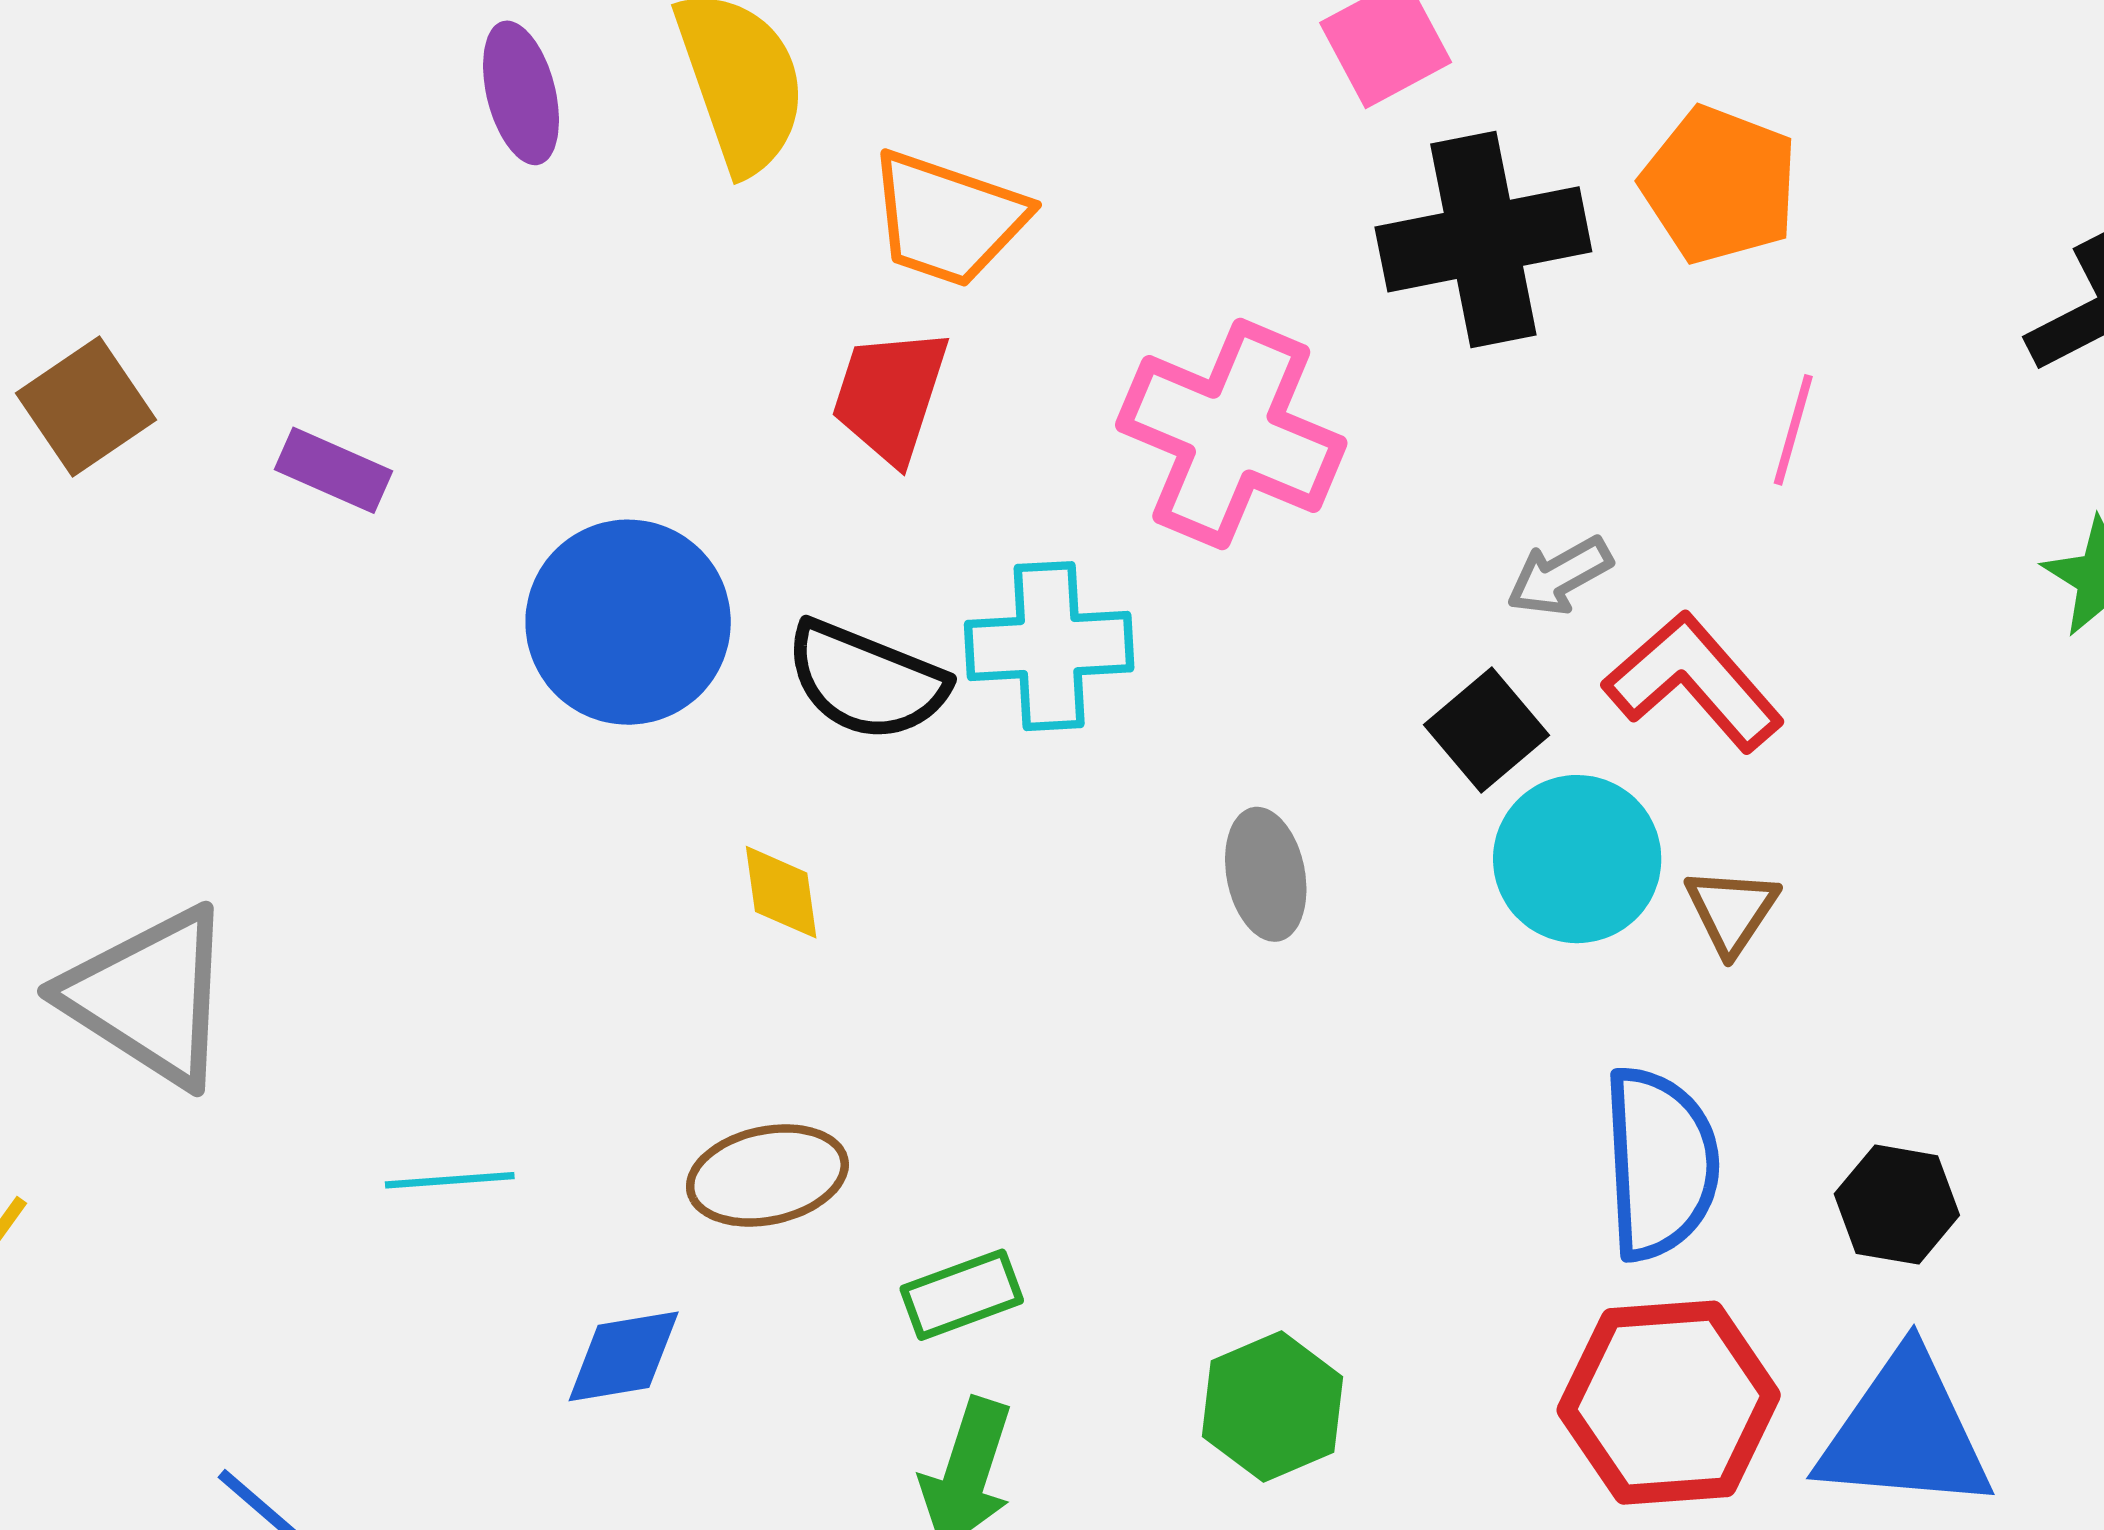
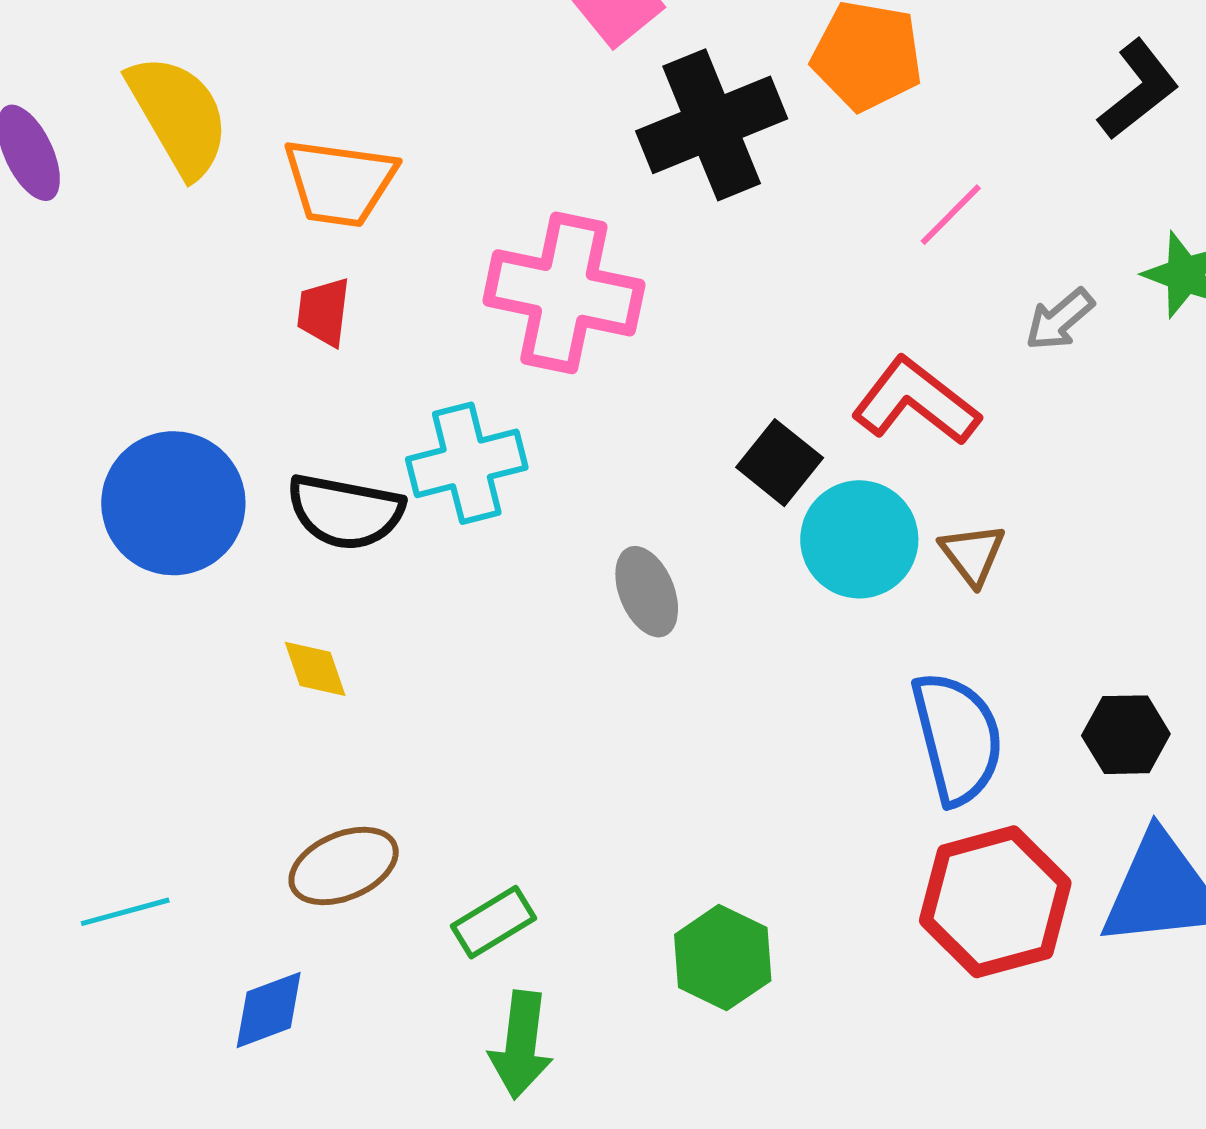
red trapezoid: (890, 395) -> (324, 312), size x0.7
pink line: (1793, 430) -> (951, 215), turned 40
gray arrow: (1559, 576) -> (1060, 319), moved

